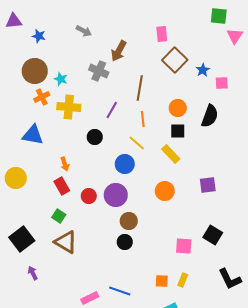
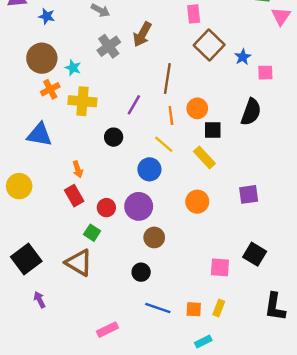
gray cross: (99, 71) -> (109, 46), moved, turned 30
orange circle: (178, 108) -> (197, 108), moved
green square: (59, 216) -> (92, 233), moved
black circle: (125, 242) -> (141, 272), moved
black L-shape: (230, 279) -> (275, 307), turned 35
blue line: (120, 291) -> (158, 308), moved

